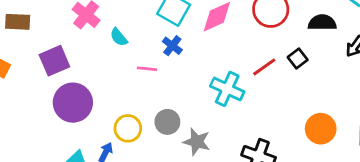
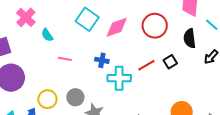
black semicircle: (322, 23) -> (190, 38), turned -102
blue cross: (172, 46) -> (102, 60), moved, turned -32
cyan cross: (227, 89) -> (119, 78), turned -30

